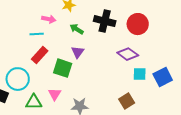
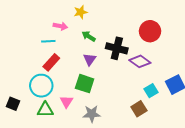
black cross: (105, 21) -> (117, 48), moved
green square: (63, 68) -> (85, 84), moved
cyan square: (140, 74) -> (151, 91), moved, turned -32
cyan circle: (18, 79) -> (41, 86), moved

